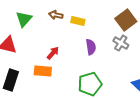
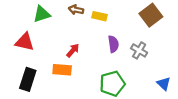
green triangle: (24, 19) -> (42, 14), turned 30
gray cross: (121, 43) -> (139, 50), moved

